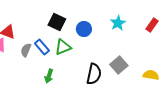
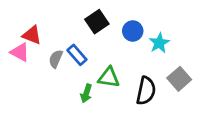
black square: (57, 22) -> (97, 22), turned 30
cyan star: (118, 23) -> (159, 43), moved
green triangle: (63, 47) -> (109, 77), moved, turned 30

